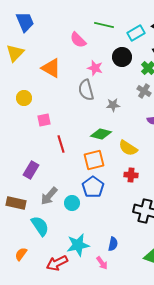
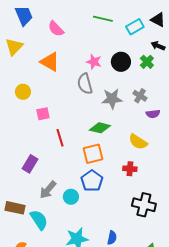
pink semicircle: (78, 40) -> (56, 29), moved
black circle: (122, 57) -> (121, 62), moved
gray cross: (144, 91) -> (140, 96), moved
gray star: (113, 105) -> (112, 99), size x1.5
yellow semicircle: (128, 148) -> (138, 142), moved
brown rectangle: (16, 203) -> (15, 208), moved

